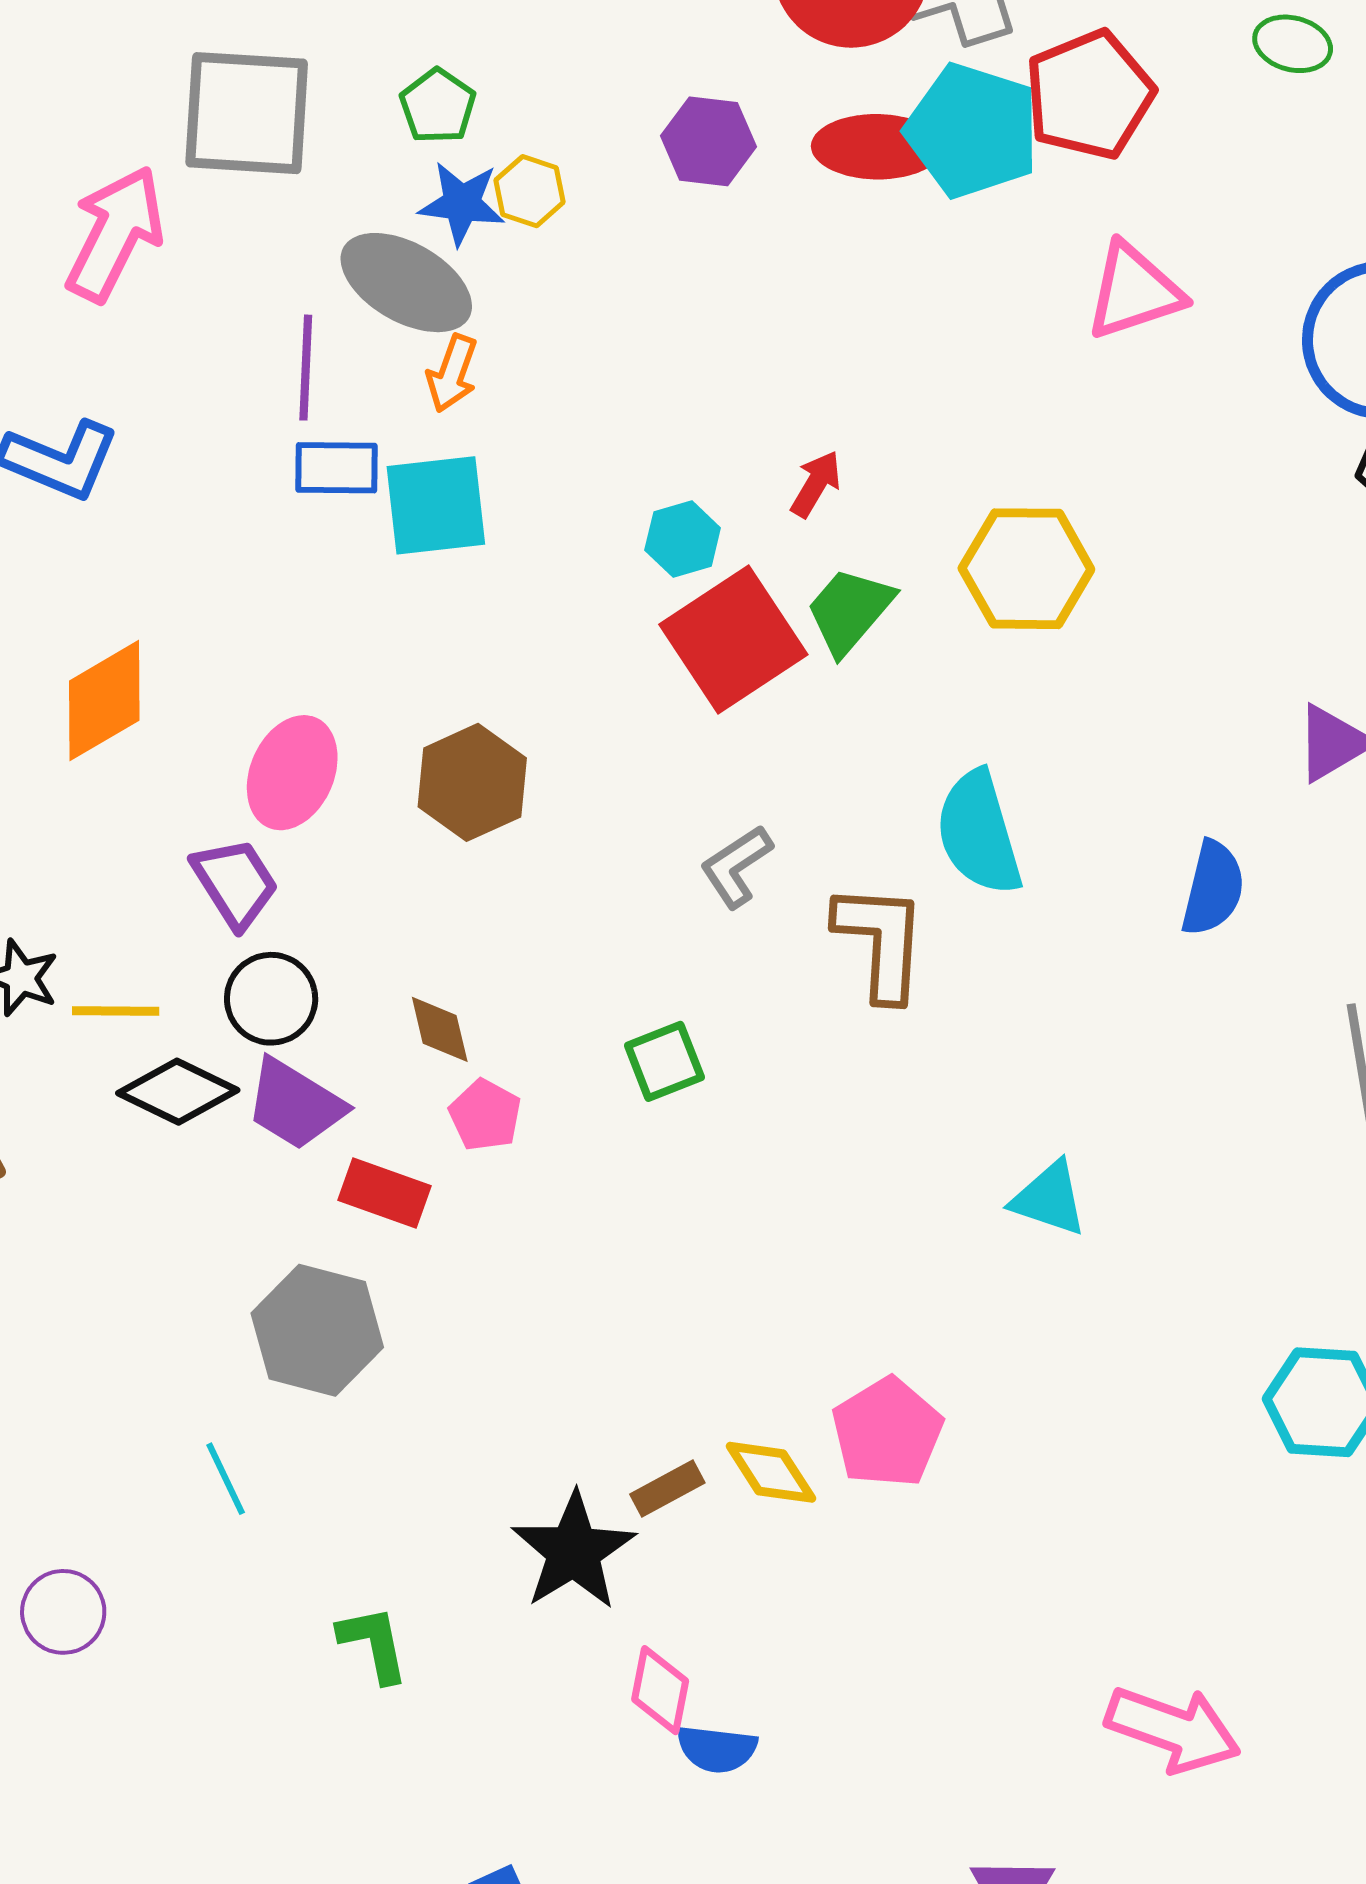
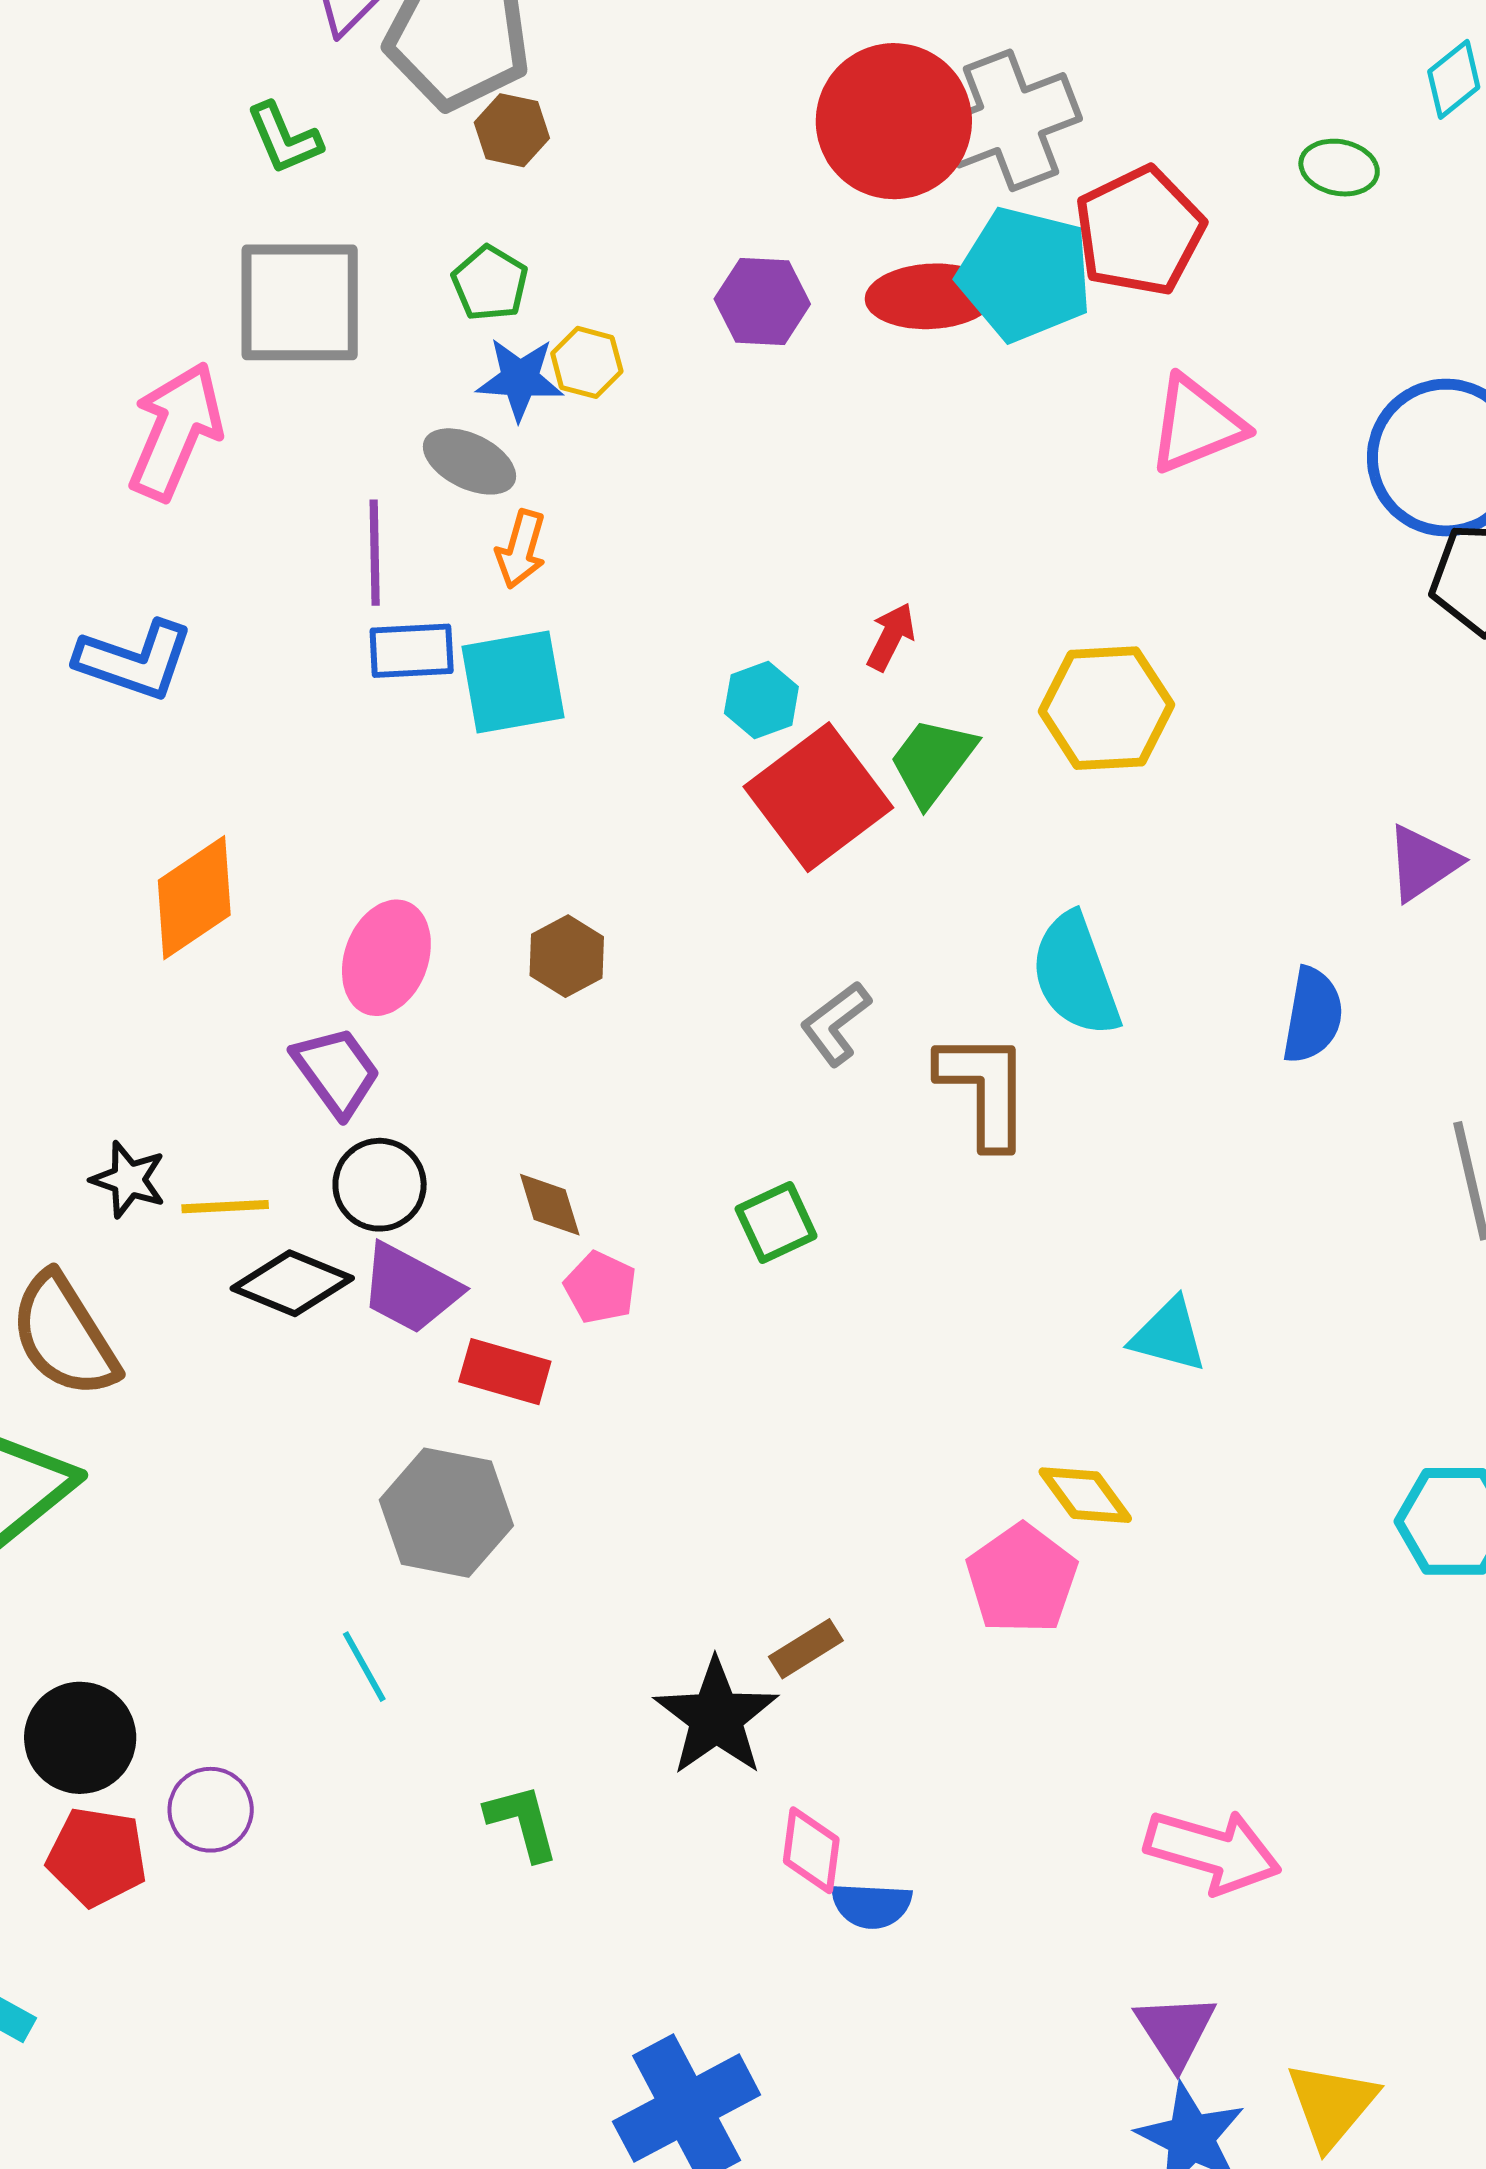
gray ellipse: (406, 283) -> (469, 461), size x0.7
brown hexagon: (472, 782) -> (567, 956), size x0.7
yellow diamond: (771, 1472) -> (1085, 1495), moved
pink arrow: (1173, 1729) -> (1213, 1851), moved

